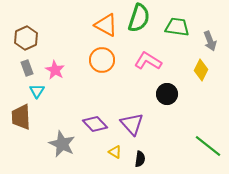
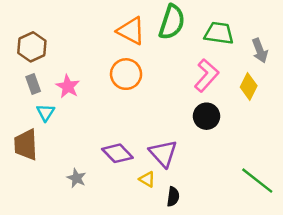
pink L-shape: (148, 61) -> (207, 75), moved, turned 100
gray star: (62, 144) -> (76, 178), size x0.6
yellow triangle: (115, 152) -> (147, 179), moved

